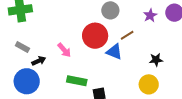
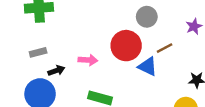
gray rectangle: (22, 47) -> (38, 52), turned -48
pink arrow: (64, 50) -> (88, 60), turned -49

